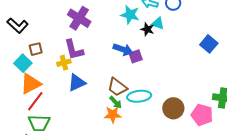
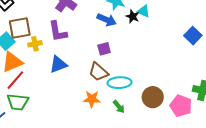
brown square: (36, 49) -> (20, 28), size x1.6
blue arrow: (123, 49) -> (107, 20), moved
purple square: (136, 56) -> (104, 49), moved
yellow cross: (64, 63) -> (35, 44), moved
green arrow: (116, 102) -> (119, 107), moved

